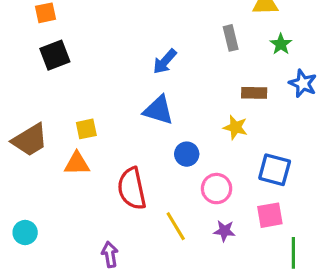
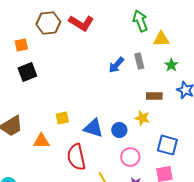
blue arrow: (165, 61) -> (116, 65), moved
blue triangle: (158, 110) -> (93, 128), moved
yellow square: (86, 129) -> (62, 118), moved
blue circle: (187, 154) -> (119, 130), moved

